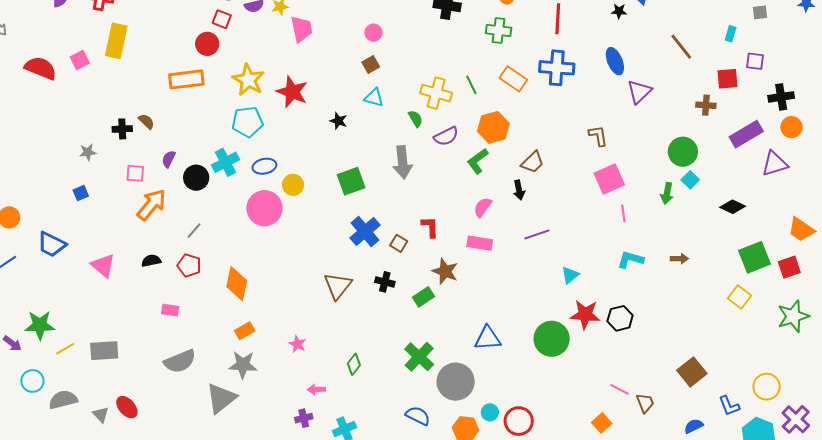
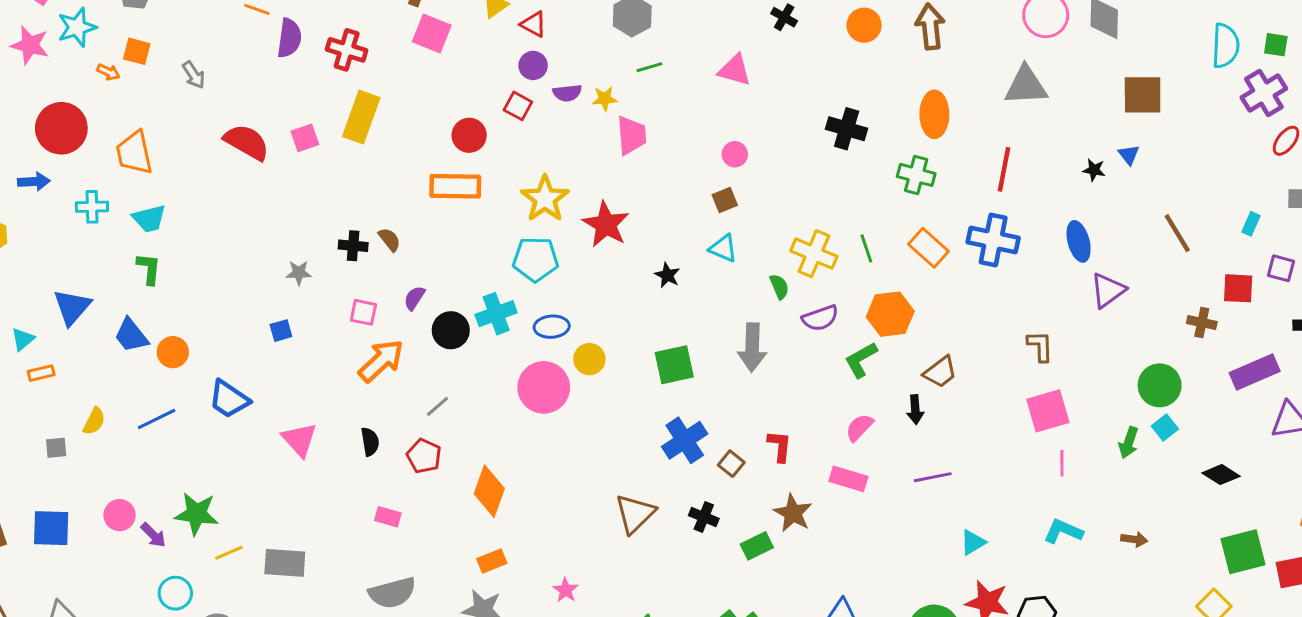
red circle: (207, 44) -> (469, 135), moved
black semicircle: (151, 261) -> (370, 442), turned 84

